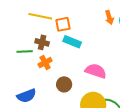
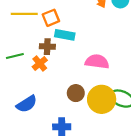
brown cross: (42, 42) -> (47, 47), moved
brown circle: (64, 84) -> (76, 93), moved

